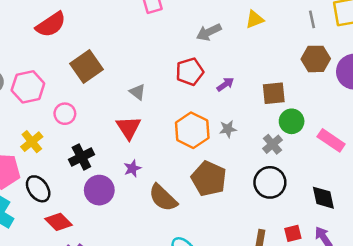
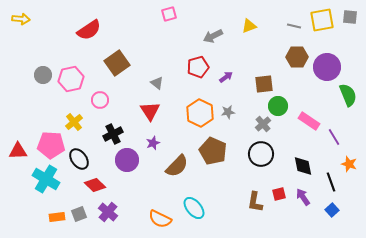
gray line: (312, 19) -> (294, 26), turned -64
brown semicircle: (163, 198) -> (177, 166), turned -90

